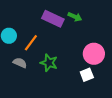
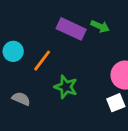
gray semicircle: (20, 63) -> (21, 99), moved

